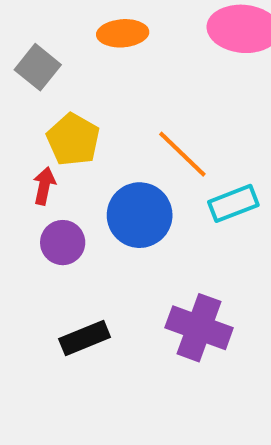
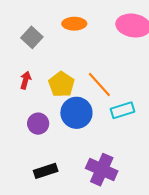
yellow pentagon: (73, 140) -> (61, 84), moved
red arrow: (44, 186) -> (25, 80), moved

